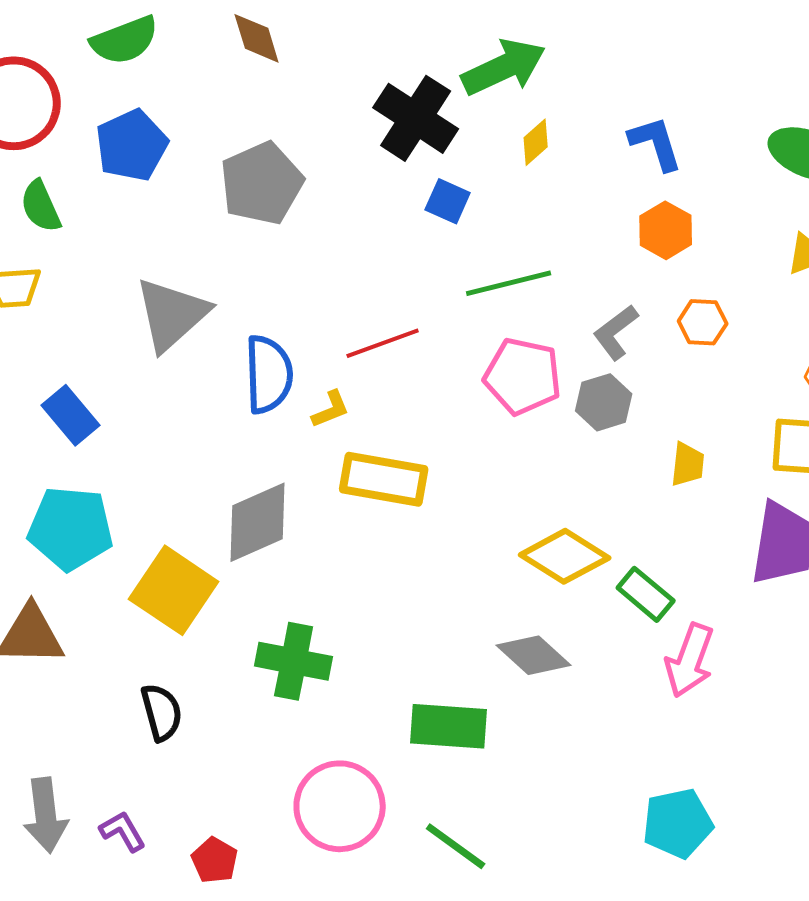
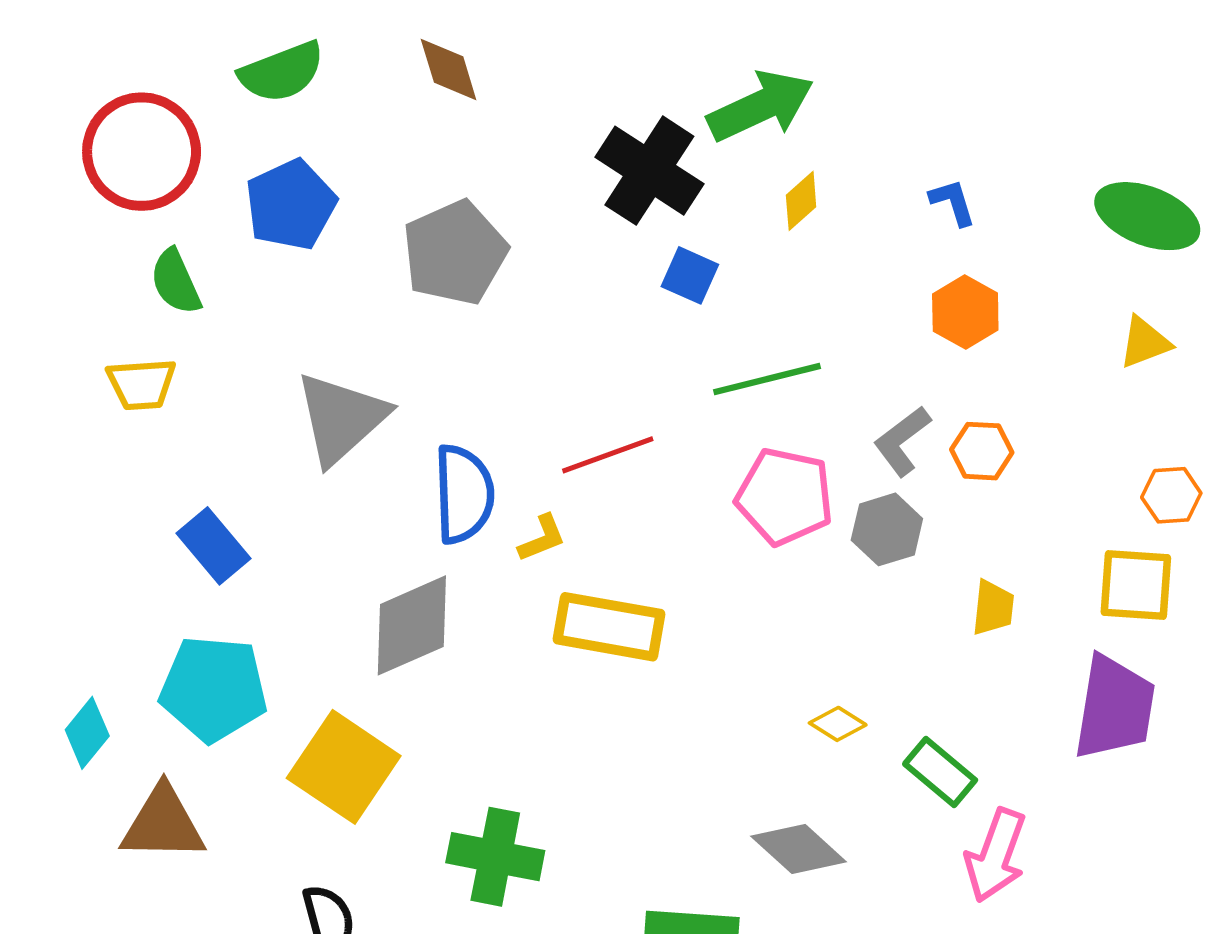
blue L-shape: (656, 143) -> (953, 202), size x0.7
orange hexagon: (703, 322) -> (982, 451), moved
gray diamond: (258, 522) -> (412, 625), moved
yellow diamond: (565, 556) -> (838, 724), size x0.5

